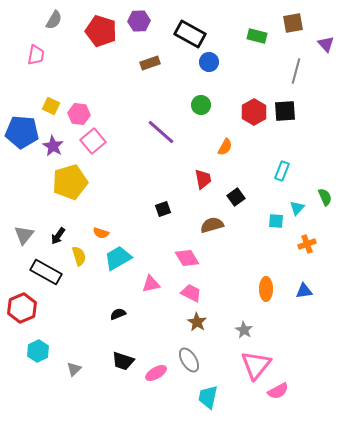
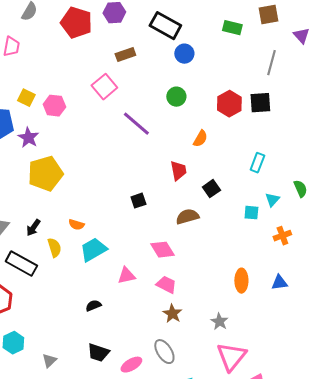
pink square: (93, 141) -> (104, 87), moved

